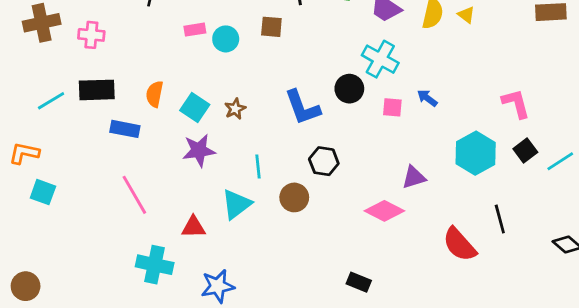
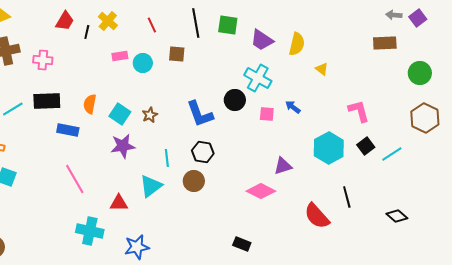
yellow triangle: (466, 15) -> (322, 69), moved
black hexagon: (324, 161) -> (203, 152), moved

